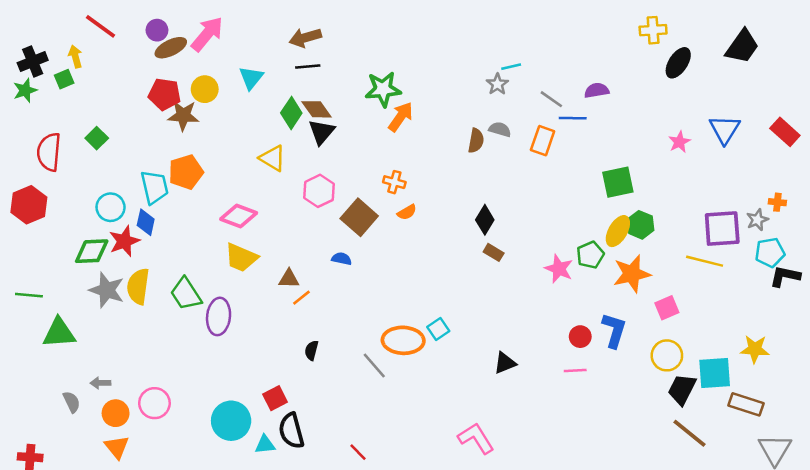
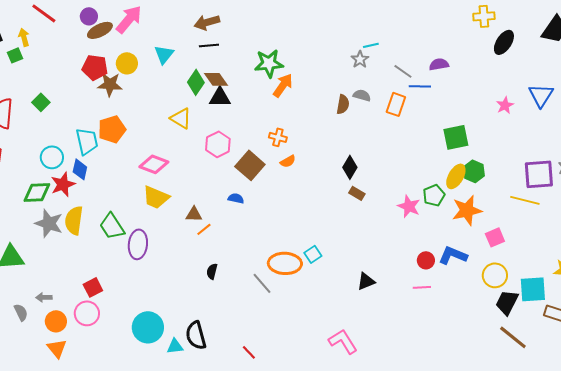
black triangle: (322, 132) -> (220, 97), turned 50
blue L-shape: (614, 330) -> (453, 255), turned -84
red square: (275, 398) -> (93, 287), moved

